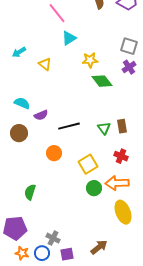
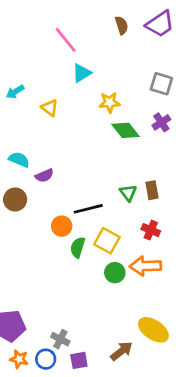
purple cross: (129, 67) -> (161, 122), moved
black line: (69, 126) -> (88, 209), moved
yellow square: (88, 164) -> (107, 241), turned -30
green semicircle: (30, 192) -> (78, 247), moved
yellow ellipse: (123, 212) -> (153, 330), moved, turned -35

